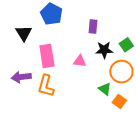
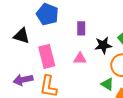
purple rectangle: (93, 27) -> (81, 28), moved
black triangle: (24, 33) -> (22, 36), turned -36

